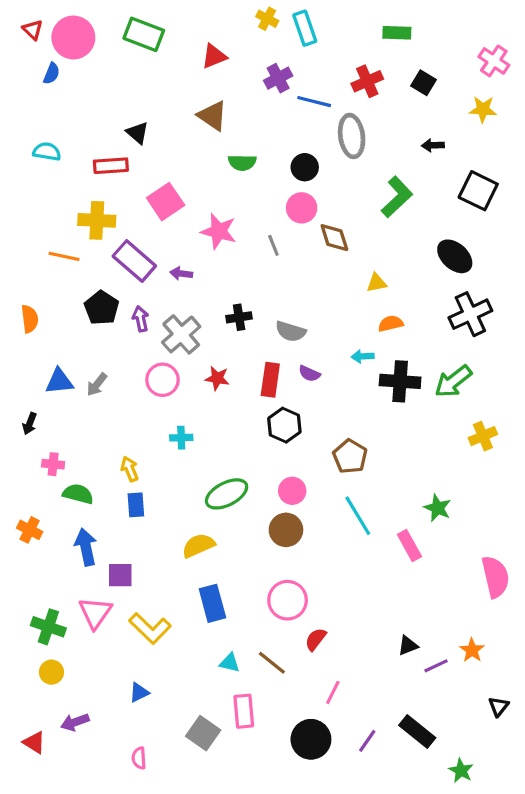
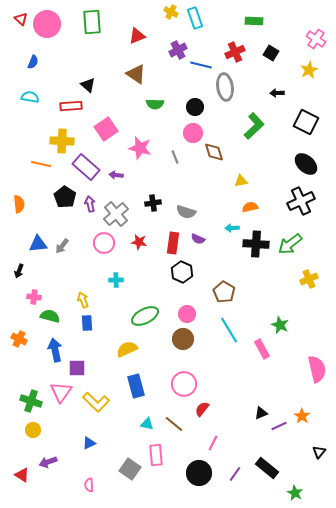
green rectangle: (144, 34) -> (92, 22), turned 65
blue semicircle: (51, 73) -> (33, 62), moved
yellow star: (483, 109) -> (309, 70), turned -30
black ellipse: (455, 256) -> (306, 164), moved

